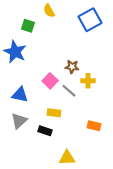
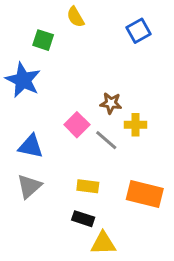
blue square: (90, 20) -> (139, 31), size x0.7
yellow rectangle: (54, 113) -> (88, 186), moved
orange rectangle: (94, 126) -> (145, 194), size x1.6
black rectangle: (45, 131) -> (83, 219), moved

